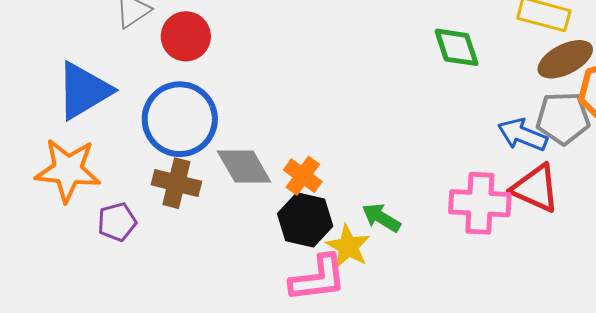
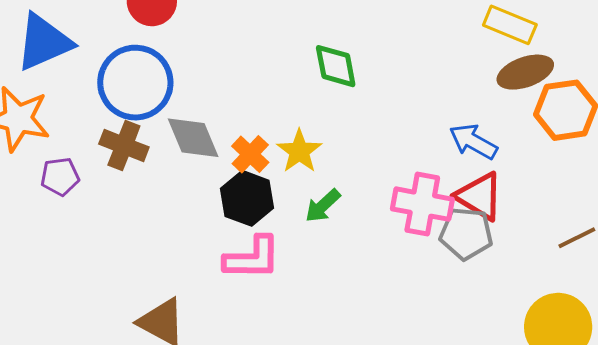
green diamond: (457, 47) -> (336, 66), moved
gray pentagon: (563, 118) -> (466, 234), moved
green arrow: (381, 218) -> (323, 206), turned -81
yellow star: (348, 246) -> (299, 151), moved

